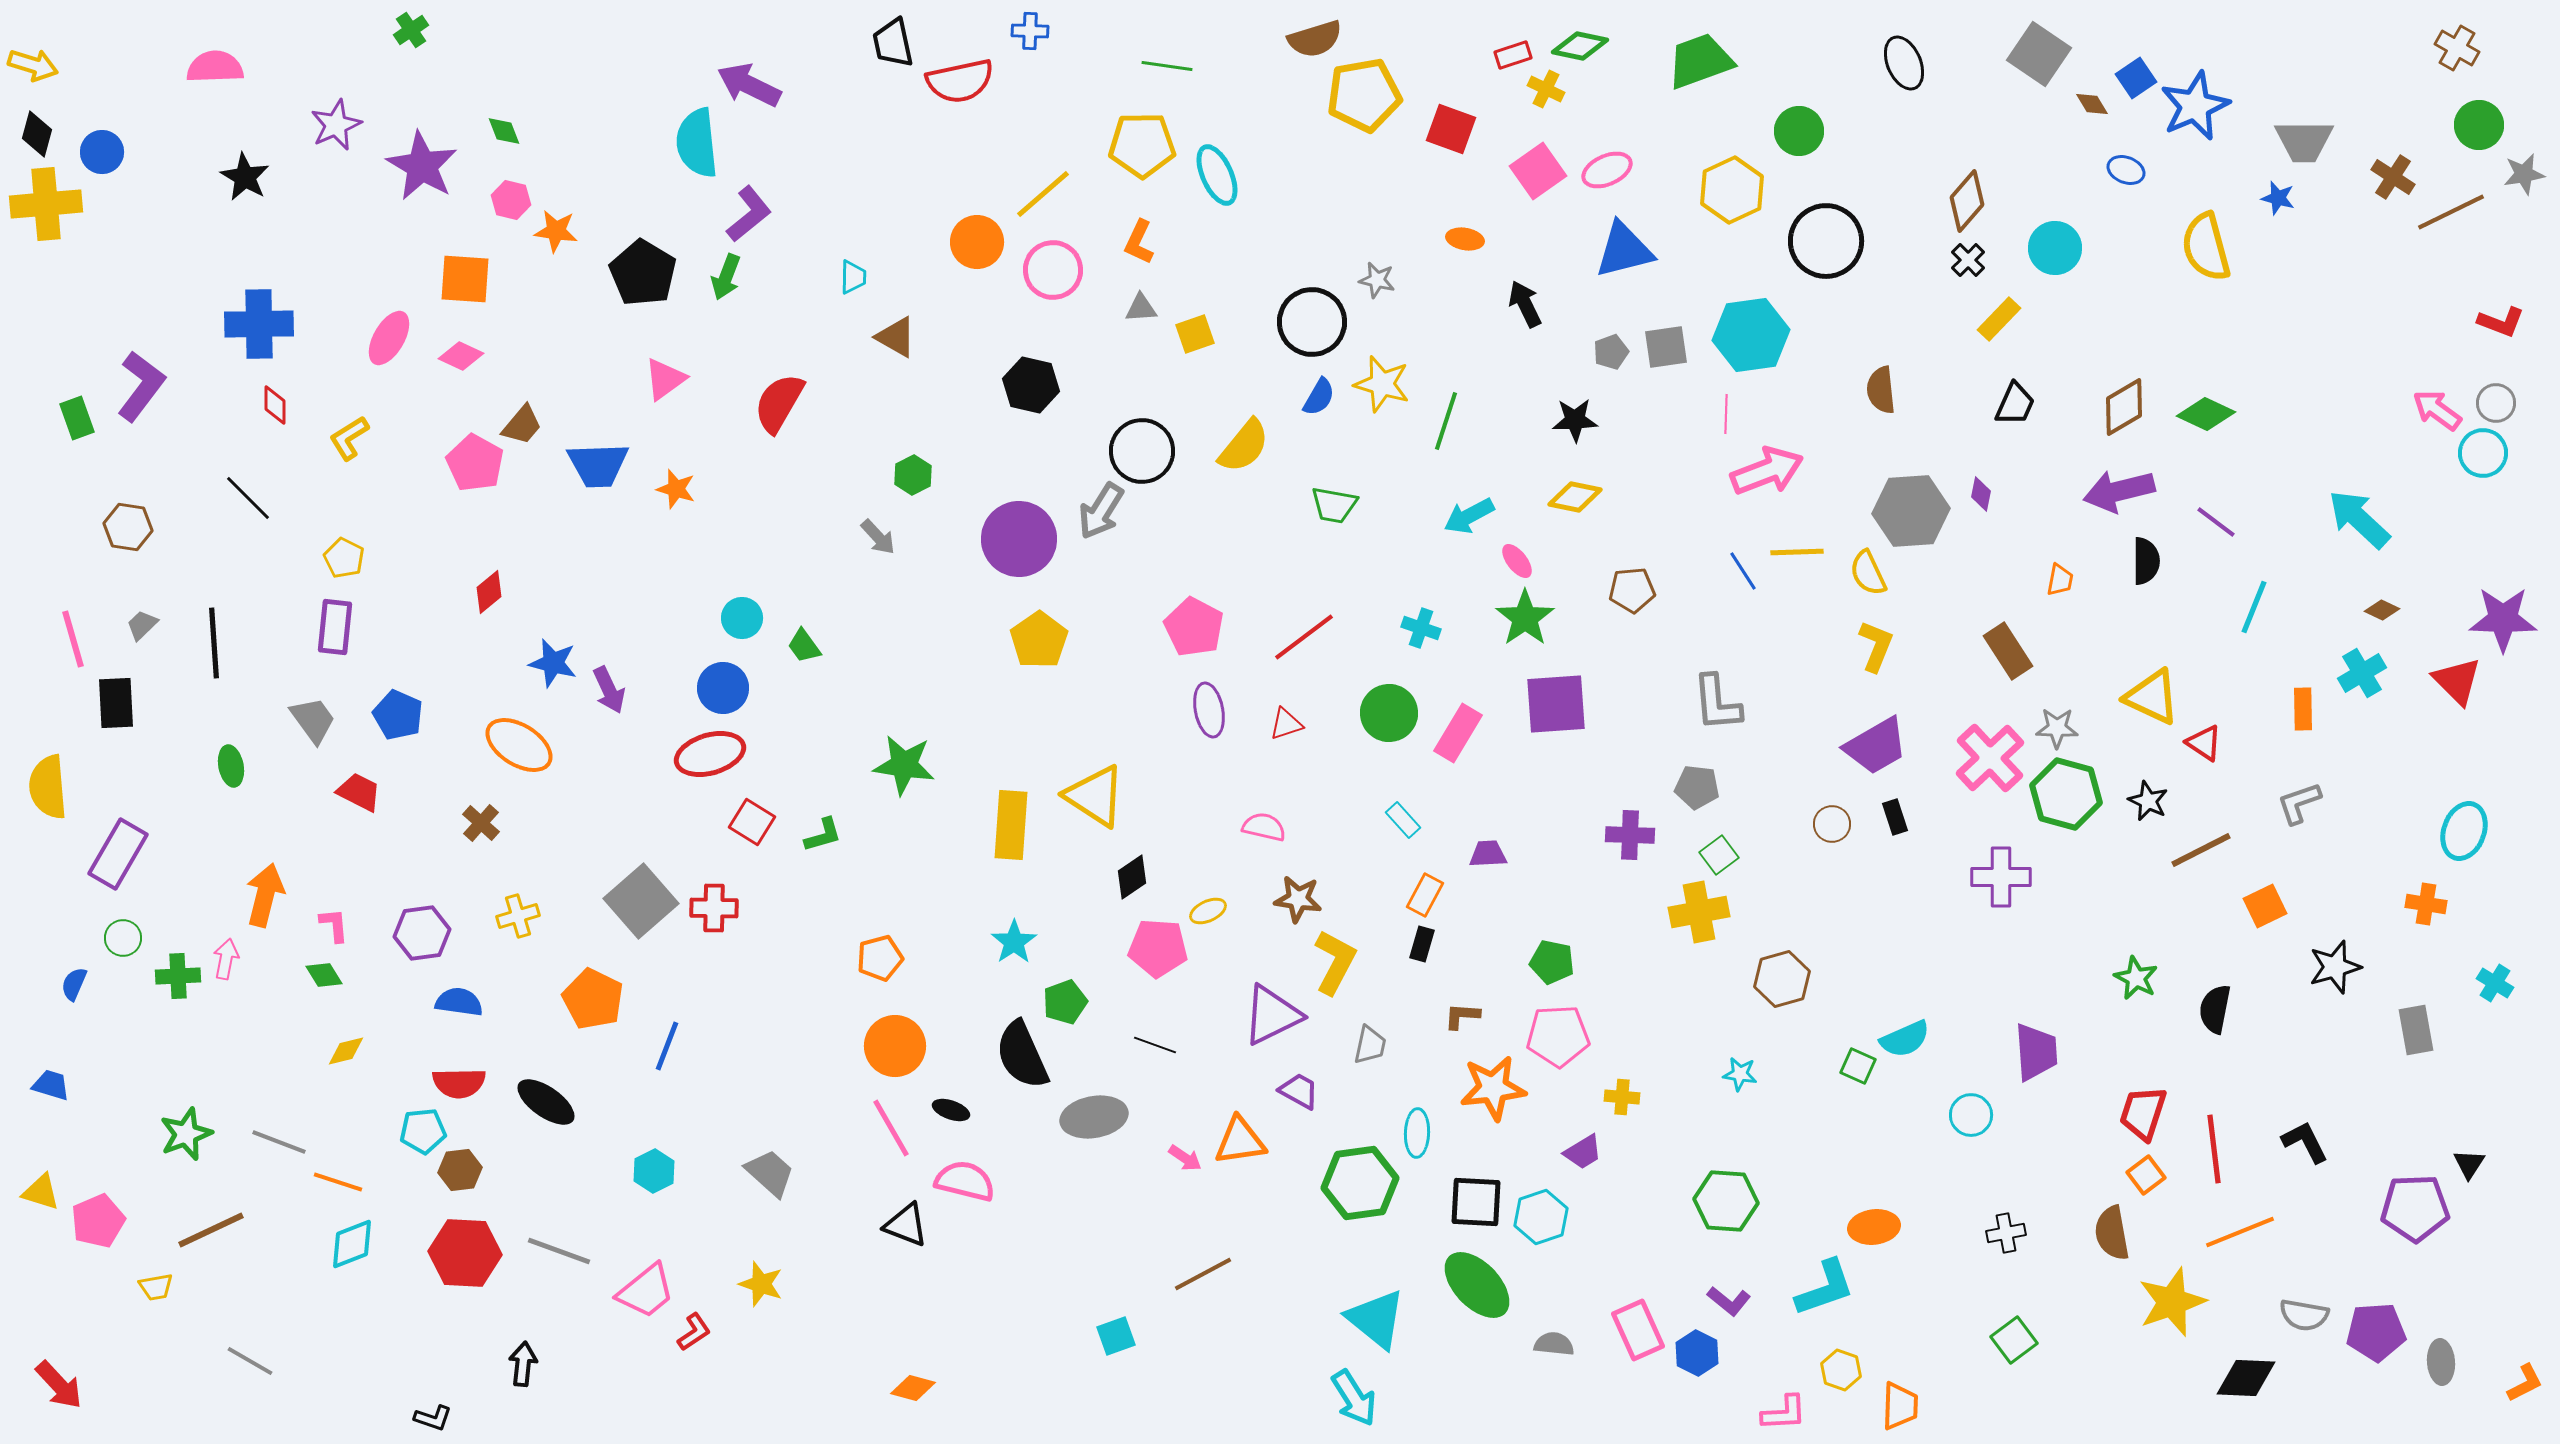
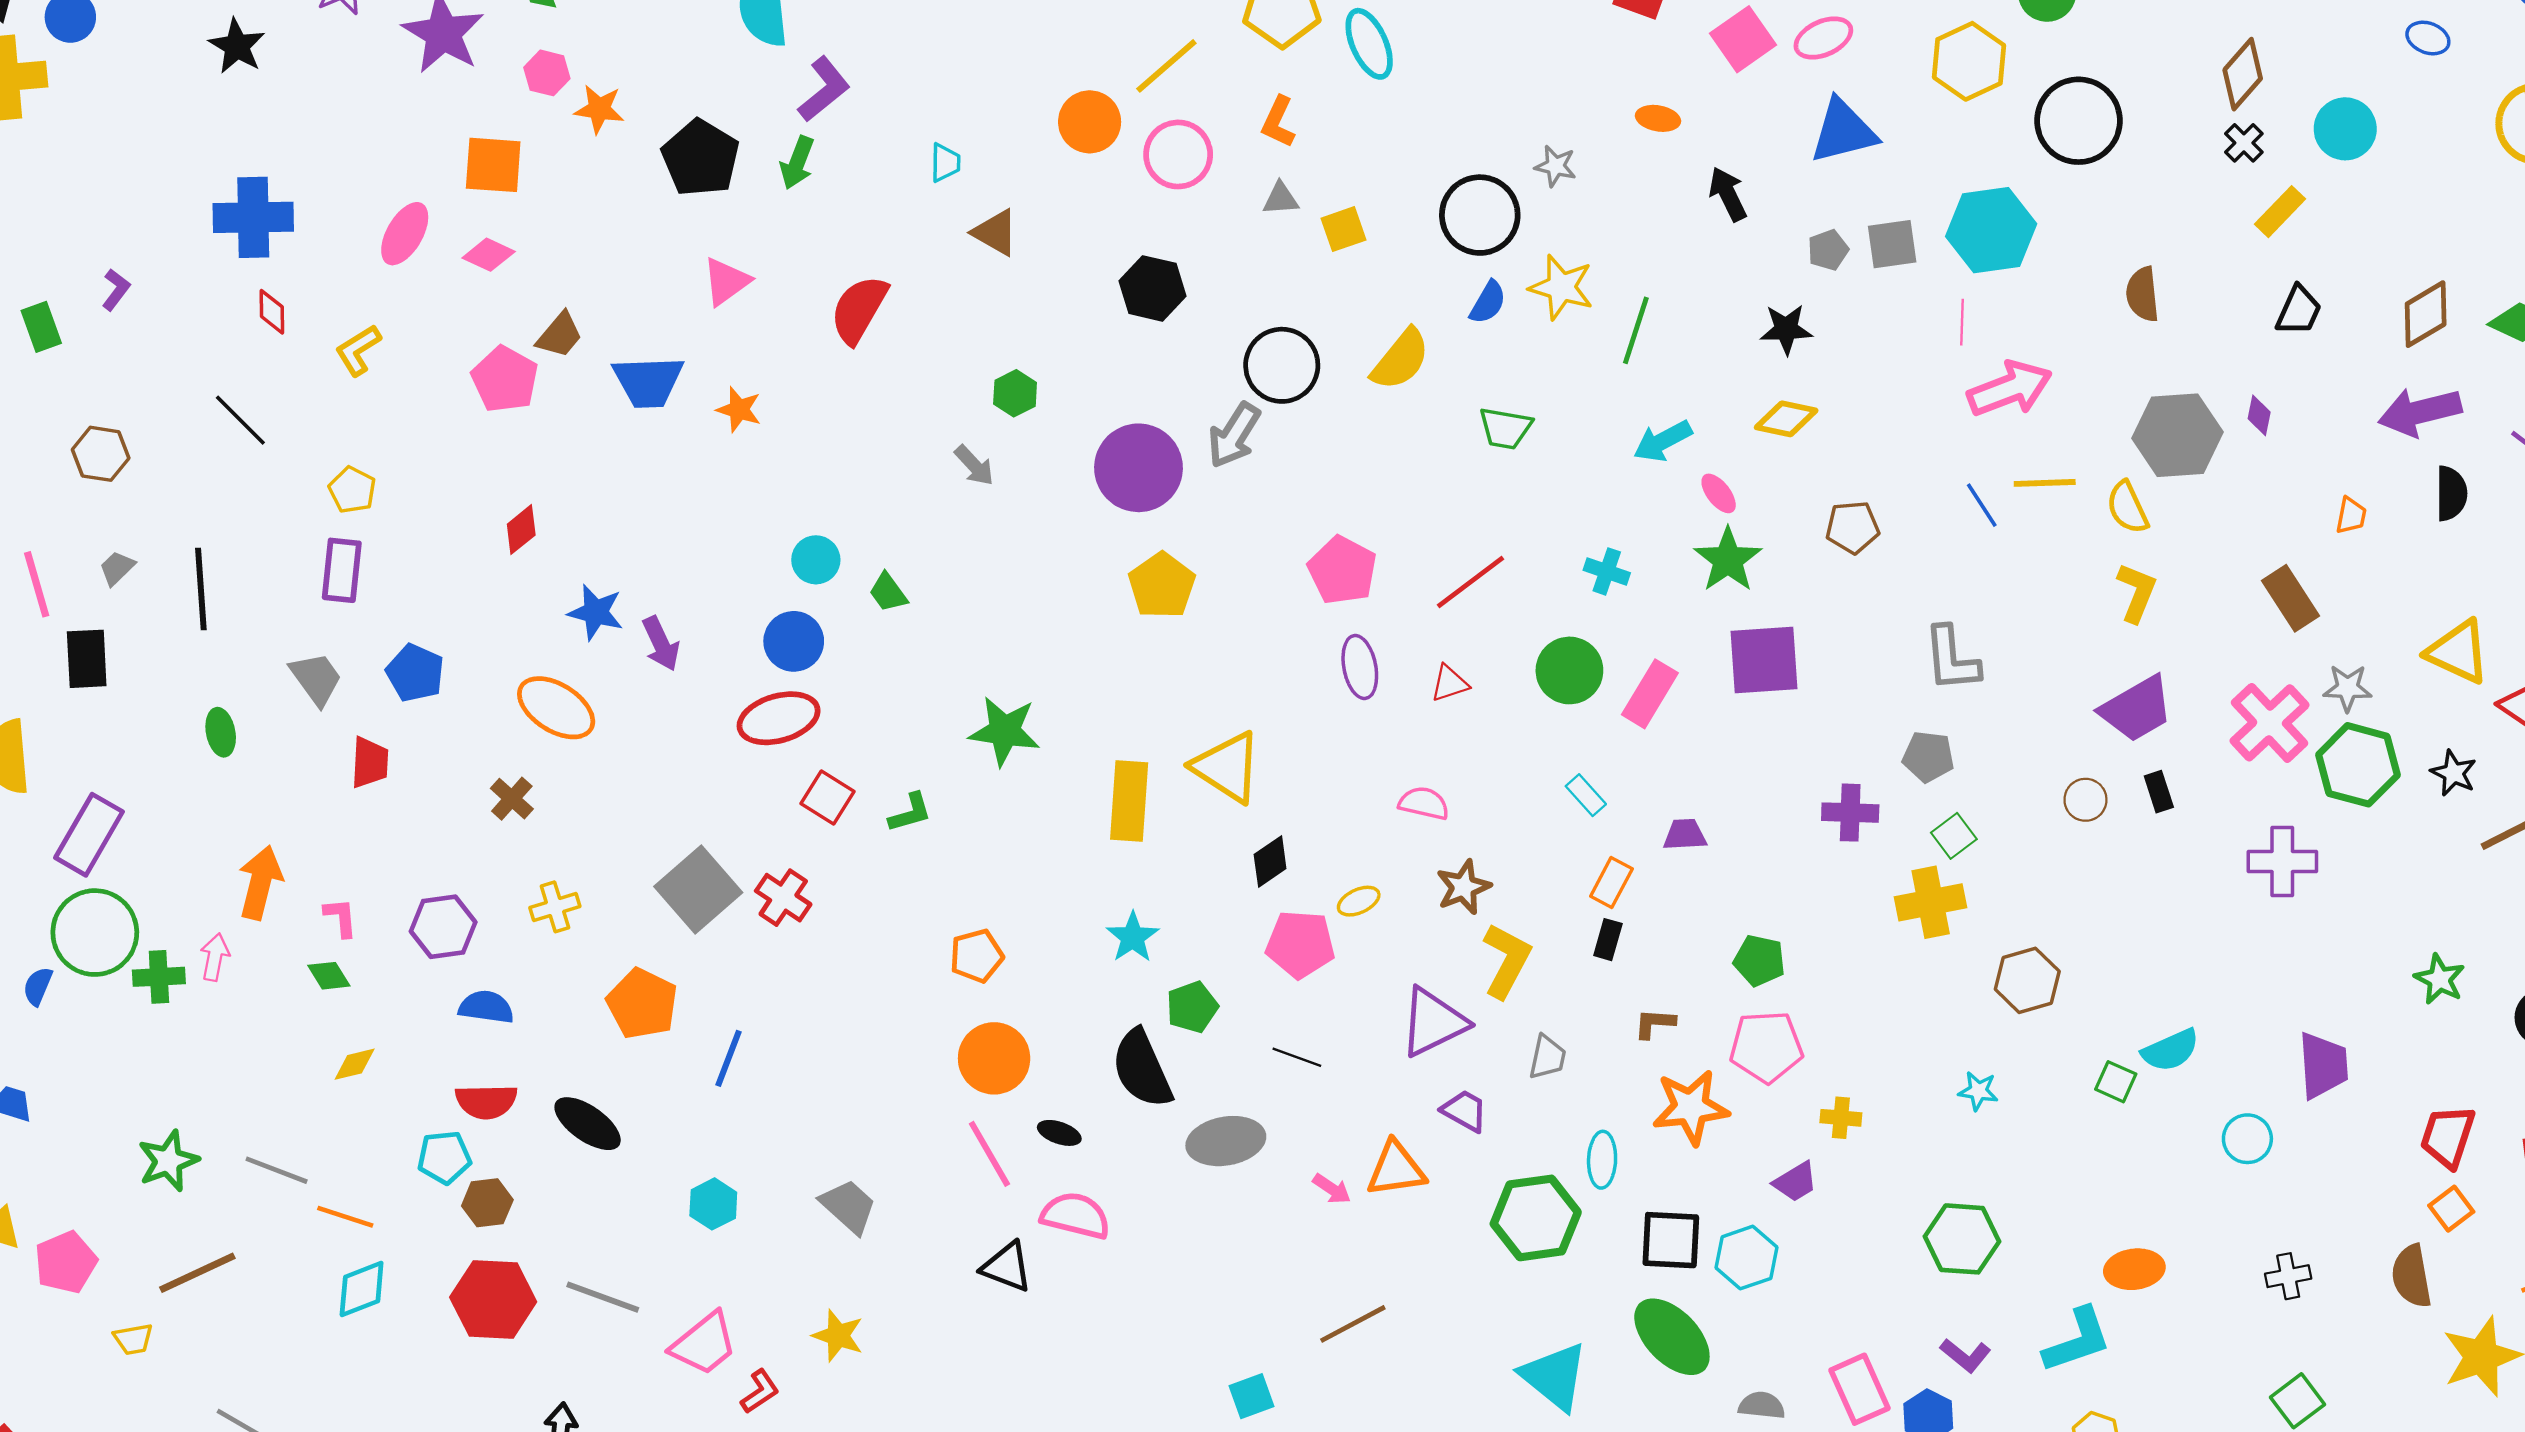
purple L-shape: (141, 386) -> (116, 290), size x0.5
red trapezoid: (359, 792) -> (370, 763), turned 66
brown star: (1298, 899) -> (1463, 887), turned -30
red cross: (714, 908) -> (783, 898), turned 33
green circle: (123, 938) -> (95, 933), size x2.0

